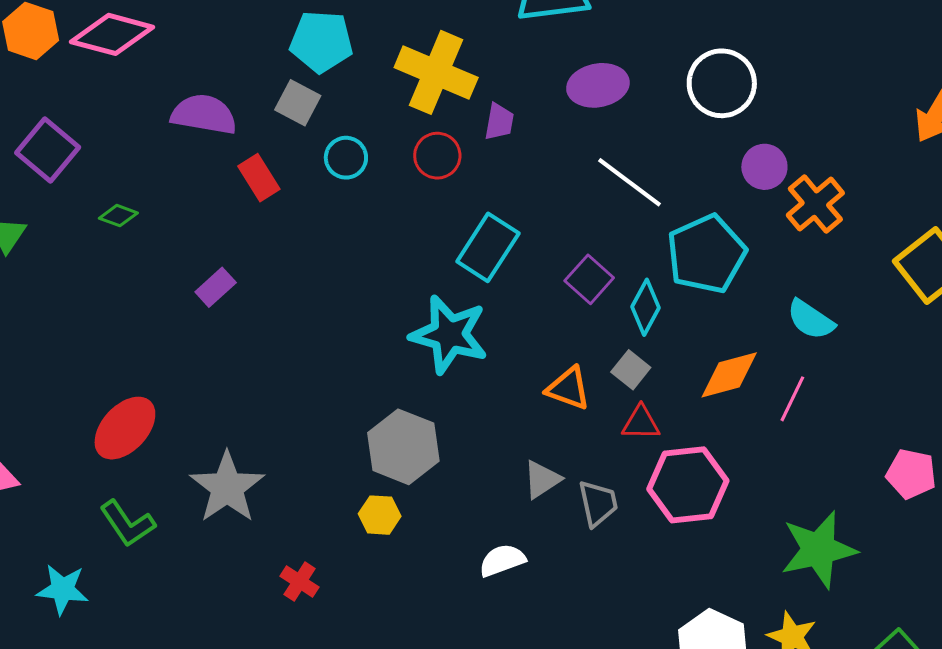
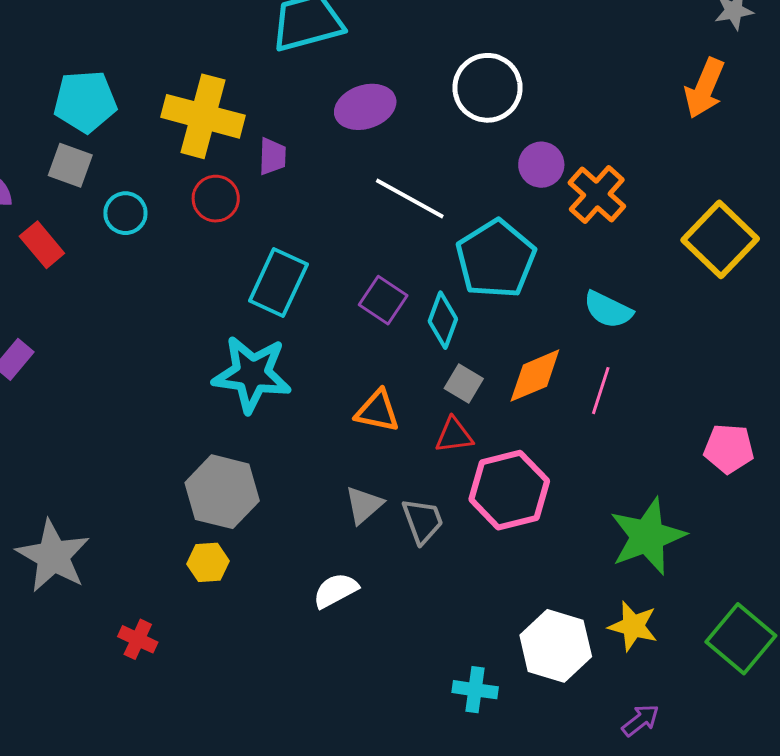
gray square: (631, 370) -> (464, 383), moved

